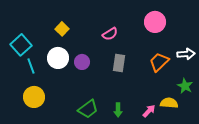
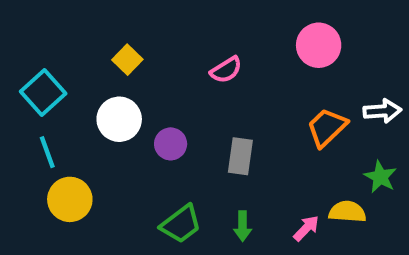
purple circle: (82, 62) -> (171, 144), moved
gray rectangle: (119, 63) -> (240, 156), moved
cyan line: (31, 66) -> (47, 152), moved

